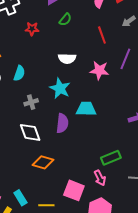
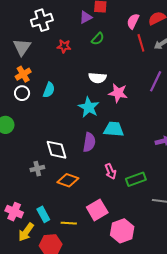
red line: (102, 35) -> (141, 43), moved
pink star: (99, 70) -> (118, 93), moved
gray cross: (31, 102) -> (37, 169), moved
pink arrow: (100, 178) -> (110, 171), moved
pink square: (74, 190) -> (97, 210), turned 35

